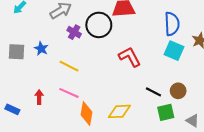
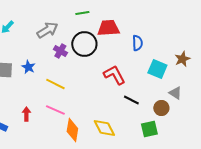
blue semicircle: (172, 24) -> (137, 43), moved, size x0.7
black line: (153, 92) -> (131, 100), moved
yellow diamond: (119, 111) -> (104, 128), turned 65
gray triangle: (193, 121) -> (175, 93), moved

